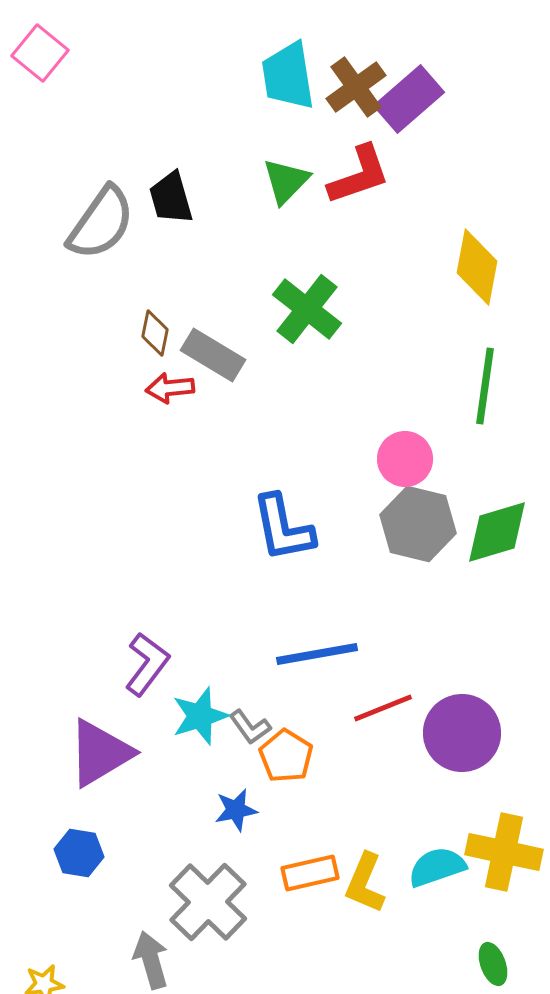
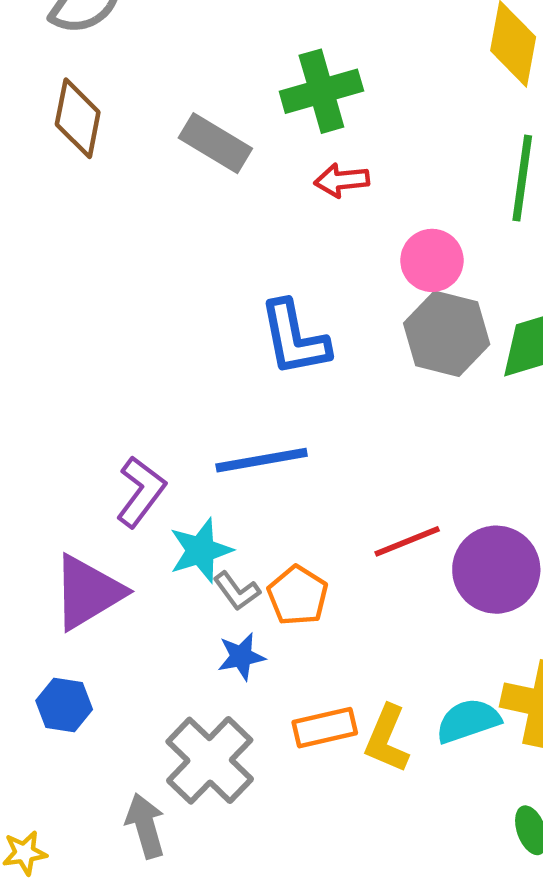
green cross: (307, 309) -> (321, 91), turned 36
brown diamond: (155, 333) -> (78, 118), moved, size x1.5
red arrow: (170, 388) -> (342, 180), moved
blue line: (317, 654) -> (262, 460), moved
gray L-shape: (250, 727) -> (237, 591), moved

